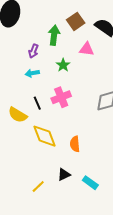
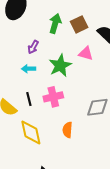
green arrow: (54, 35) -> (55, 24), moved
green star: (63, 65) -> (60, 65), size x1.6
orange semicircle: (75, 144) -> (67, 130), moved

